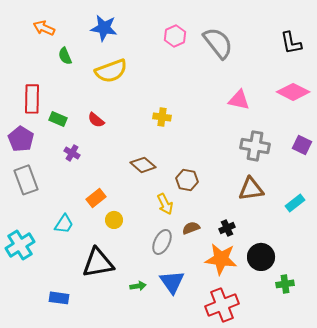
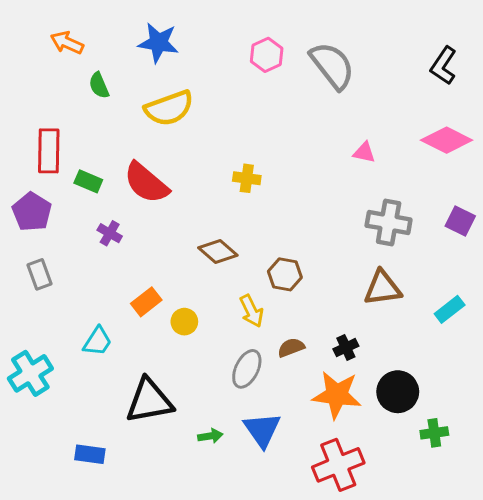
black L-shape: (291, 43) -> (443, 66), turned 45
pink triangle: (239, 100) -> (364, 152), size x0.7
red semicircle: (96, 120) -> (146, 183), size x1.8
gray rectangle: (26, 180) -> (40, 274), size x0.7
yellow circle: (114, 220) -> (184, 322), moved

